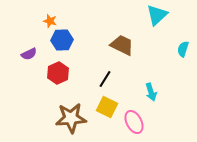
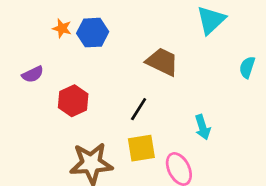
blue hexagon: (62, 40) -> (93, 33), moved
yellow square: (107, 107) -> (141, 148), turned -35

